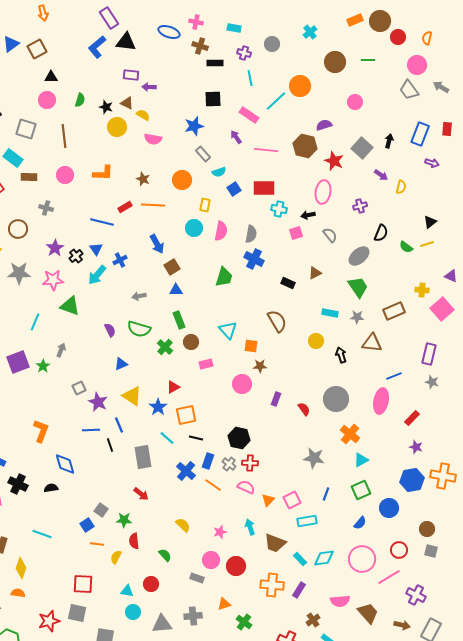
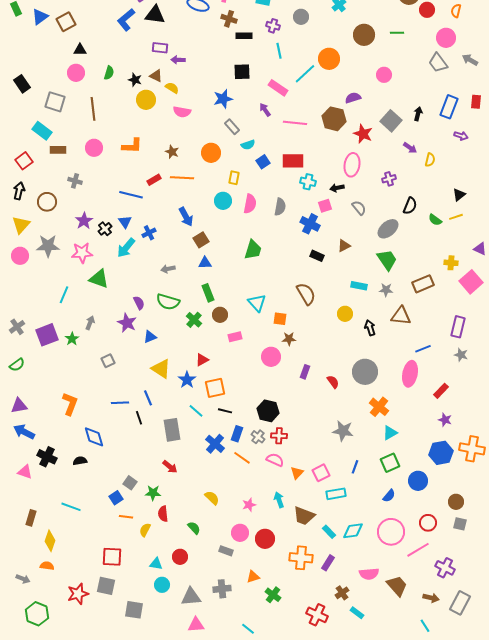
blue cross: (254, 259) -> (310, 224), moved
purple star: (98, 402) -> (127, 323), moved

